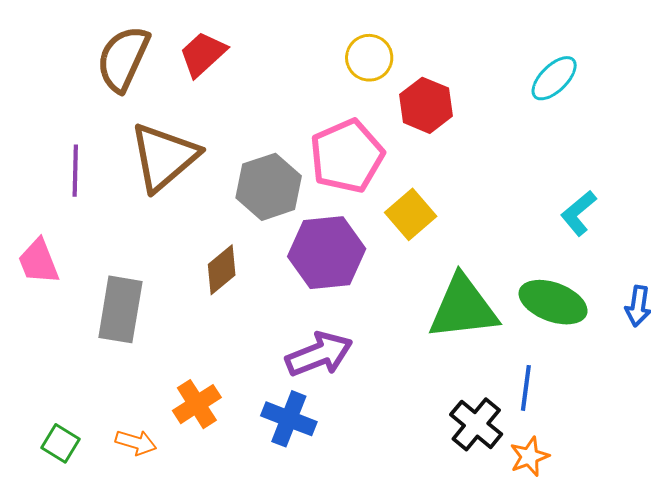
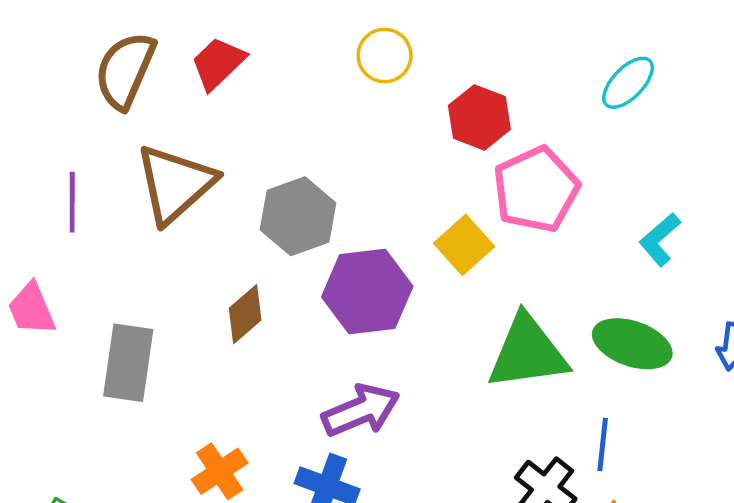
yellow circle: (369, 58) -> (385, 56), moved
pink pentagon: (347, 156) -> (536, 189), moved

